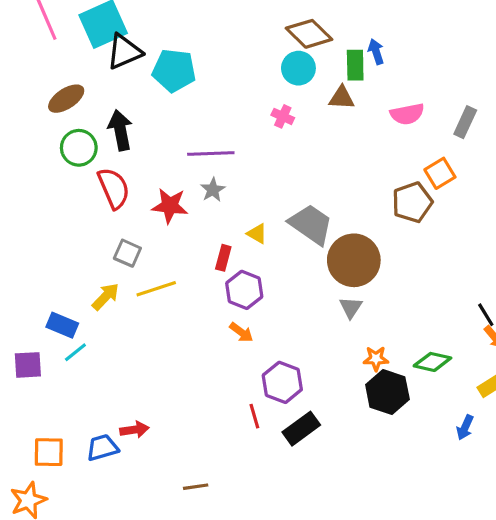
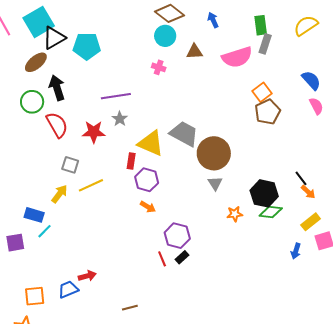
green rectangle: (355, 65) -> (261, 25), moved
brown ellipse: (66, 99) -> (36, 62), moved
pink semicircle: (407, 114) -> (237, 57), size x1.4
gray rectangle: (465, 122) -> (265, 44), moved
brown pentagon: (412, 202) -> (268, 112), moved
yellow triangle: (257, 234) -> (151, 143), size x2.0
black hexagon: (387, 392) -> (264, 193), moved
black rectangle: (301, 429) -> (182, 257), moved, size x0.6

